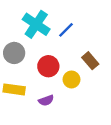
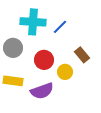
cyan cross: (36, 24) -> (33, 22), turned -30
purple semicircle: (46, 100) -> (42, 91), size x1.6

